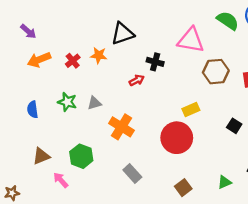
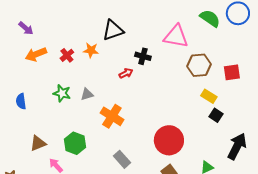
blue semicircle: (33, 110) -> (21, 101), moved
yellow rectangle: (191, 110) -> (209, 96), moved, turned 56
red circle: (177, 138) -> (169, 140), moved

